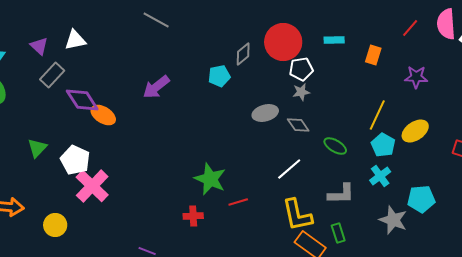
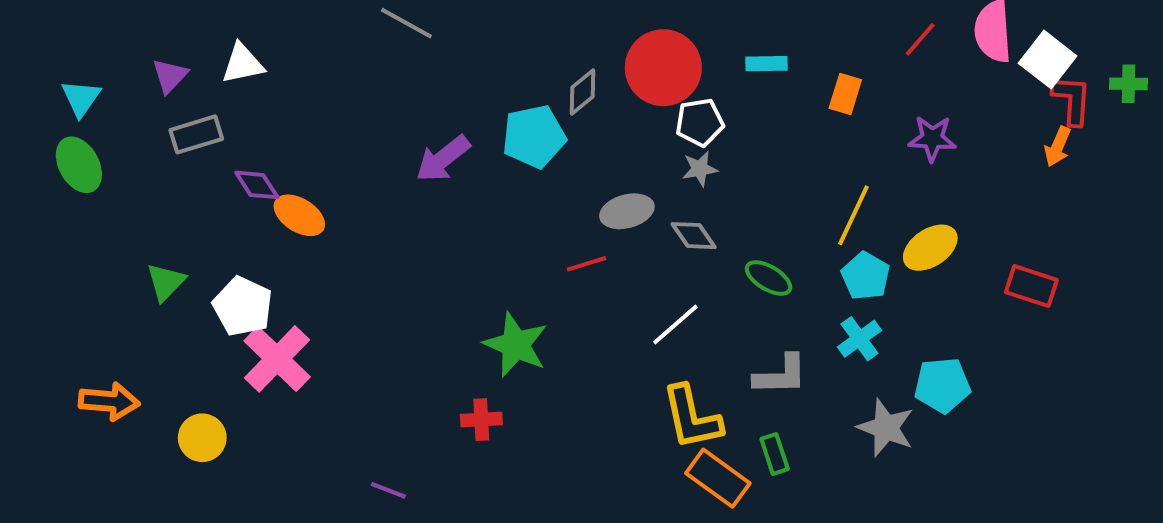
purple triangle: (39, 46) -> (170, 76), turned 30
gray rectangle: (52, 75) -> (196, 134), turned 30
cyan pentagon: (219, 76) -> (534, 136), size x1.4
purple arrow: (156, 87) -> (443, 159), moved
purple diamond: (82, 100) -> (257, 185), size x0.7
red line: (238, 202) -> (586, 264), moved

